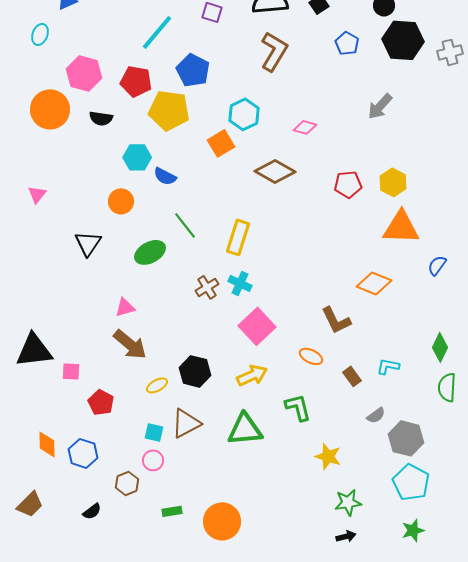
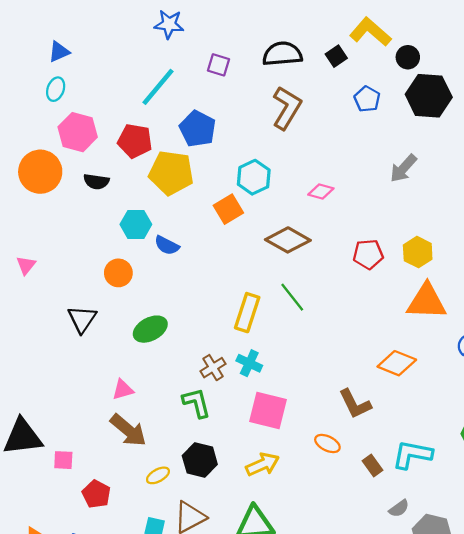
cyan ellipse: (40, 34) -> (56, 89), moved
green line: (185, 225) -> (292, 297), moved
pink square: (257, 326) -> (268, 410), turned -33
cyan L-shape: (388, 366) -> (412, 455), size x1.6
green L-shape: (298, 407) -> (196, 403), moved

